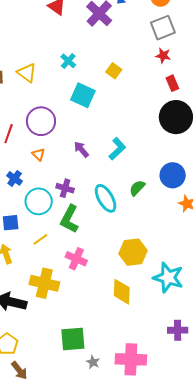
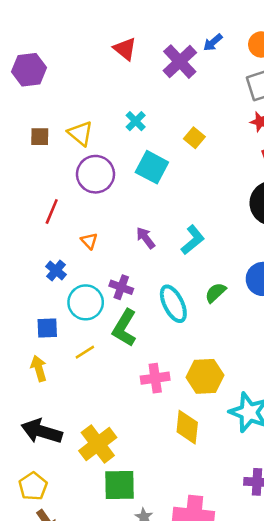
purple circle: (41, 121) -> (96, 174), moved
pink cross: (76, 259) -> (155, 378), moved, turned -35
yellow cross: (44, 283) -> (98, 444), moved, turned 36

